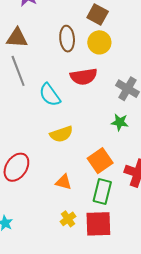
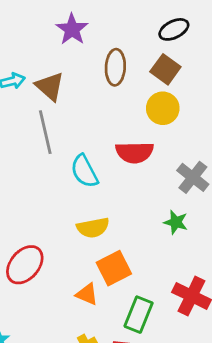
brown triangle: (17, 38) -> (50, 86), turned 30
brown ellipse: (67, 39) -> (115, 67), moved
orange square: (100, 161) -> (114, 268), moved

